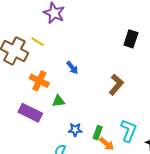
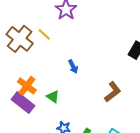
orange cross: (39, 81) -> (27, 86), moved
green triangle: (58, 101) -> (53, 97), turned 32

